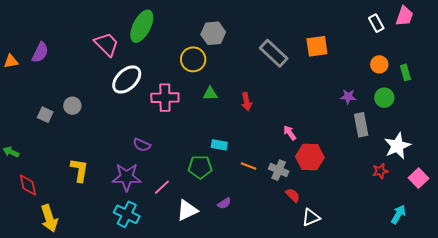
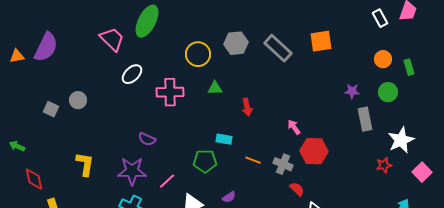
gray hexagon: (213, 33) -> (236, 43), moved
purple semicircle: (40, 52) -> (46, 47), size x1.4
white ellipse: (127, 80) -> (132, 74), size x0.7
red arrow: (246, 102) -> (247, 107), moved

